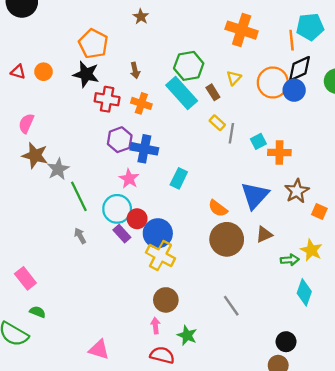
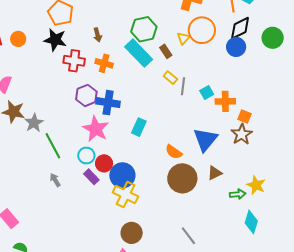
orange circle: (273, 82) -> (202, 30), moved
pink star: (129, 179) -> (96, 129), size x1.5
cyan circle: (117, 209) -> (86, 156), size x0.7
orange square: (319, 212) -> (245, 116), moved

